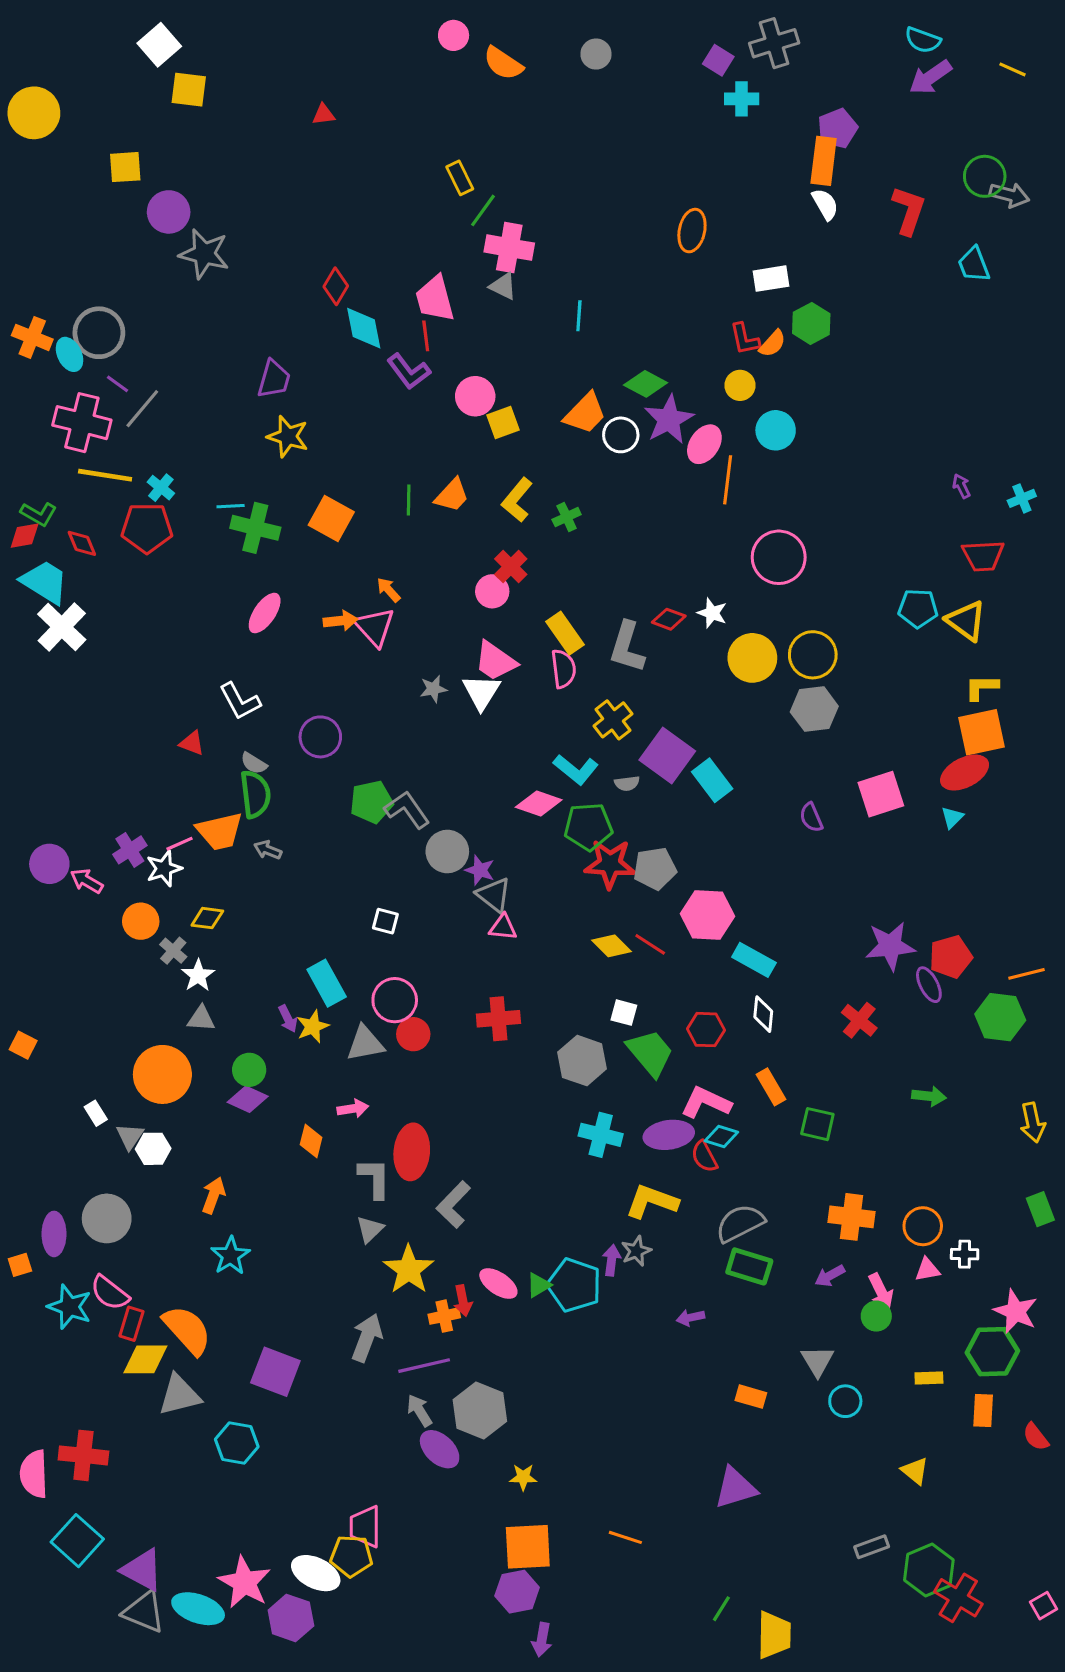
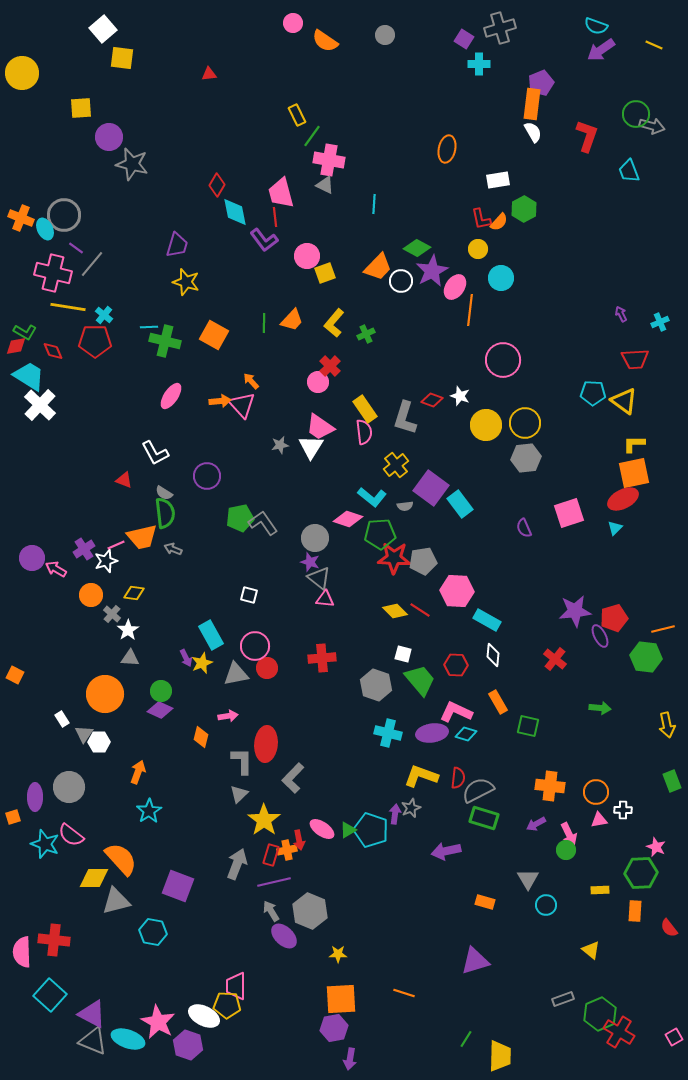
gray circle: (447, 851) -> (315, 538), moved
red semicircle: (704, 1157) -> (458, 778), moved, turned -145
pink star: (1016, 1311) -> (656, 847), size x0.7
purple arrow: (690, 1318) -> (446, 851), size x1.6
red rectangle: (131, 1324) -> (271, 855), moved

